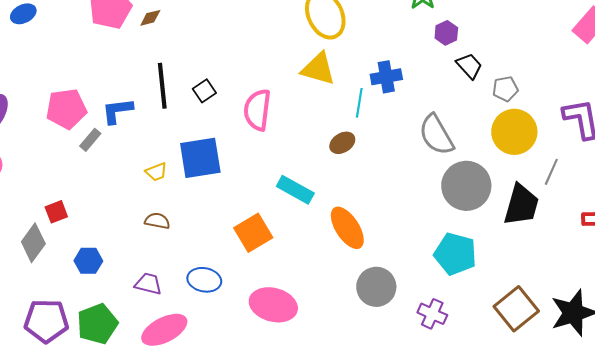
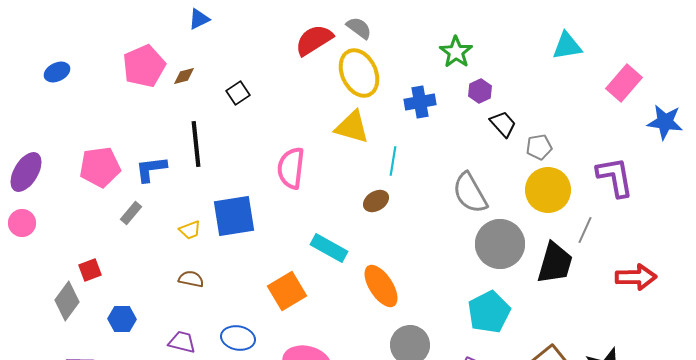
blue cross: (386, 77) -> (420, 102), moved
black square: (204, 91) -> (238, 93), moved
gray rectangle: (90, 140) -> (131, 213), moved
cyan pentagon: (455, 254) -> (489, 312), turned 30

